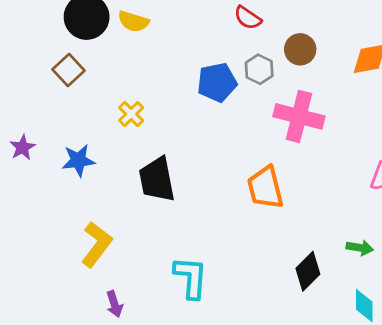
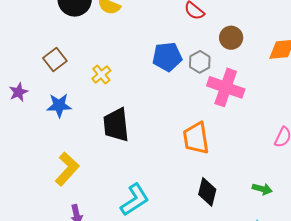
gray hexagon: (259, 69) -> (200, 62), moved
brown square: (68, 70) -> (55, 59), moved
black diamond: (308, 271) -> (207, 192), moved, turned -36
cyan L-shape: (191, 277) -> (135, 200), turned 48

